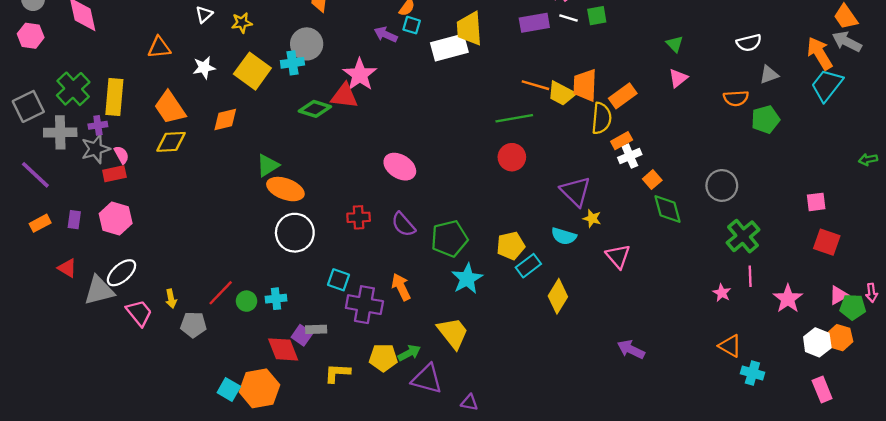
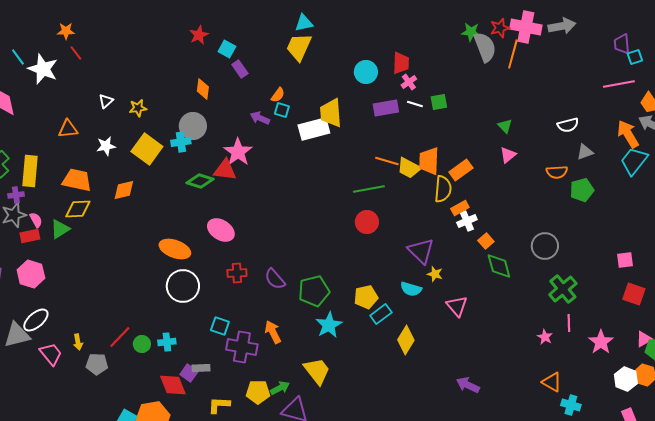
orange trapezoid: (170, 108) -> (77, 180), turned 136
green triangle: (268, 165) -> (60, 229), moved
pink ellipse: (400, 167) -> (221, 230), moved

